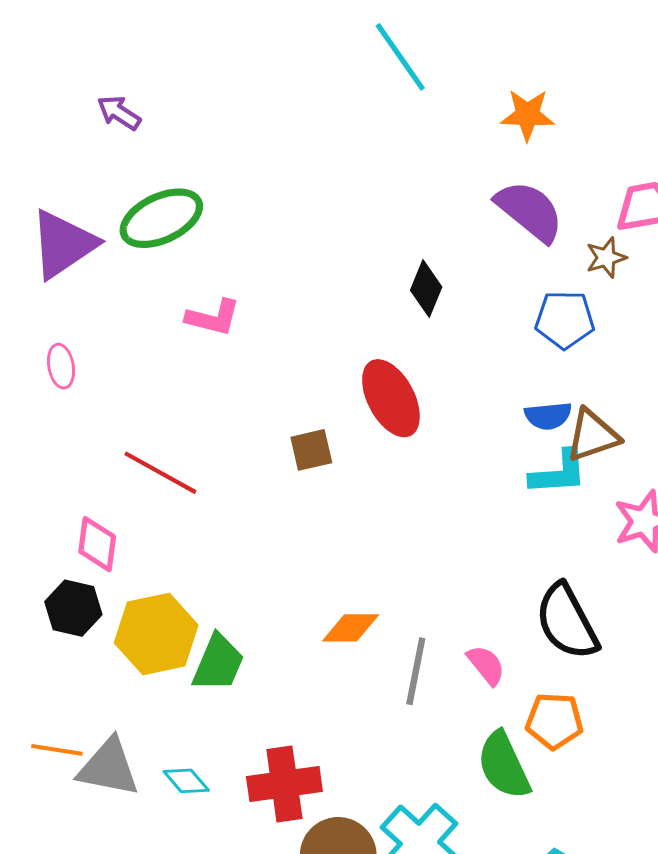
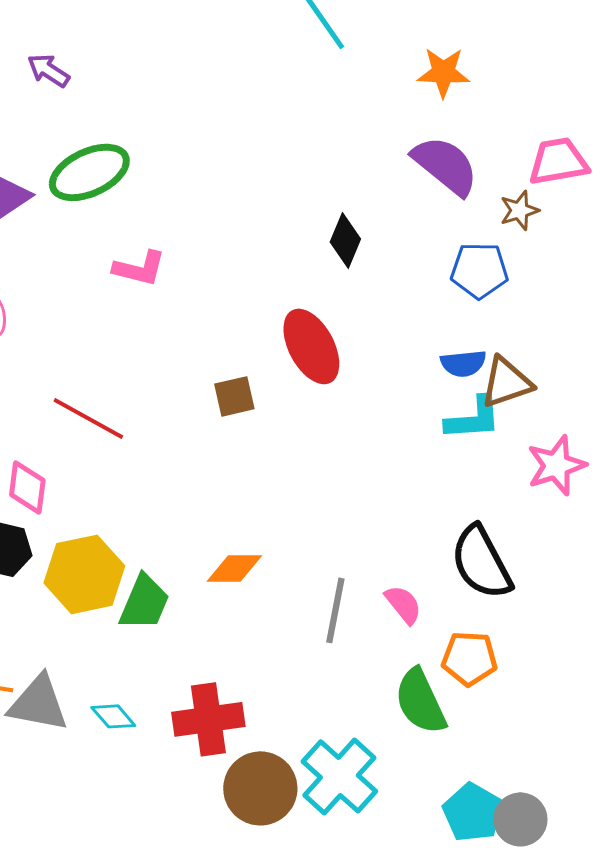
orange diamond: (351, 628) -> (234, 568), moved

